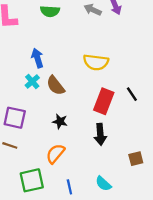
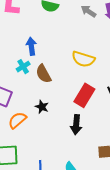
orange semicircle: (55, 154) -> (17, 120), moved

